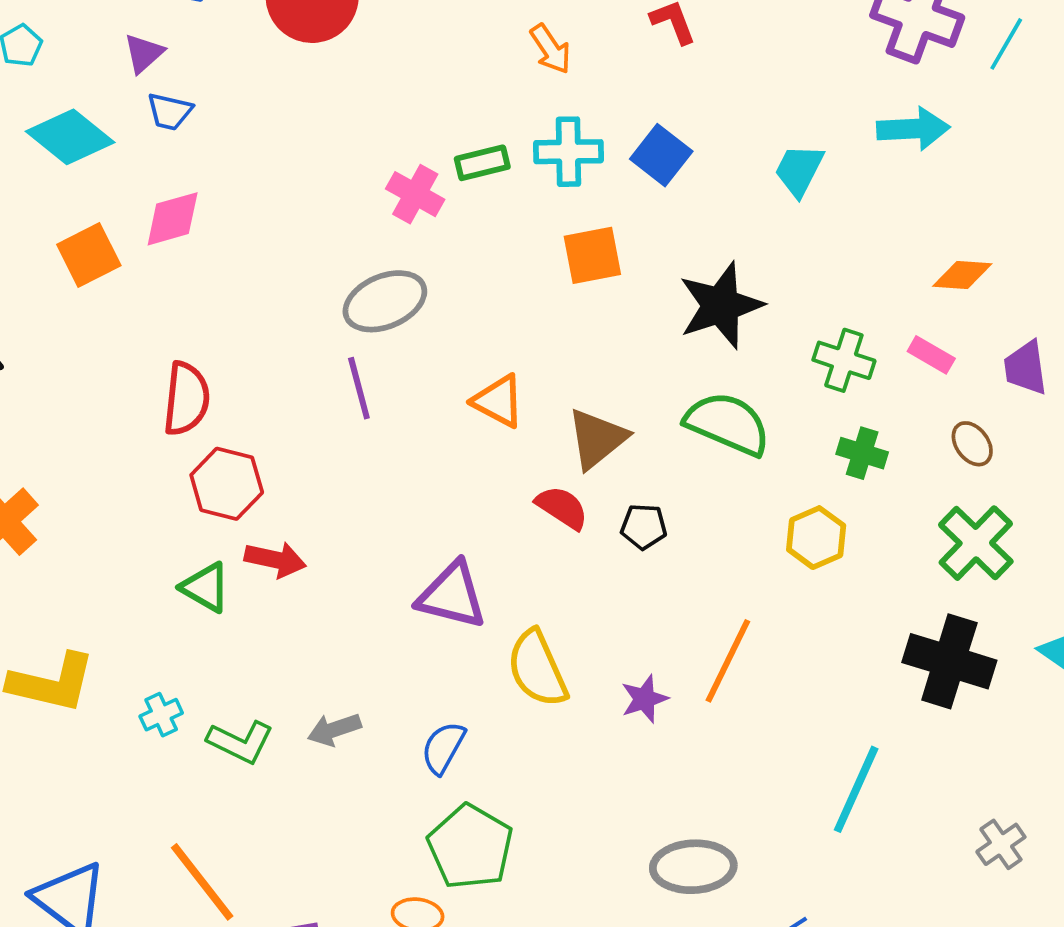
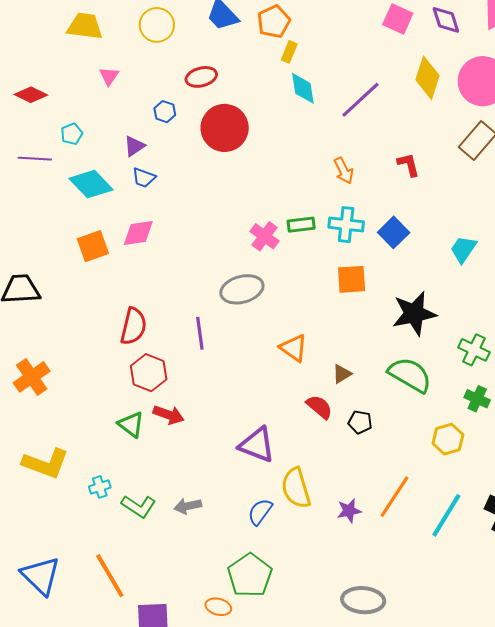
purple line: (359, 388) -> (200, 333), moved
brown triangle: (597, 439) -> (342, 374), size x0.6
blue semicircle: (443, 748) -> (260, 512), moved
cyan line: (856, 789) -> (446, 515), moved

